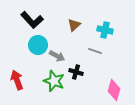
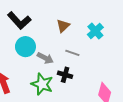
cyan cross: (105, 30) -> (95, 31), turned 35
gray line: (95, 51) -> (72, 53), moved

